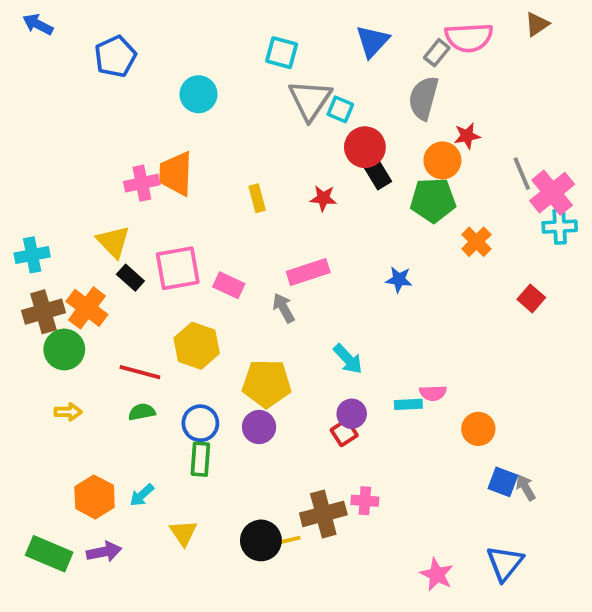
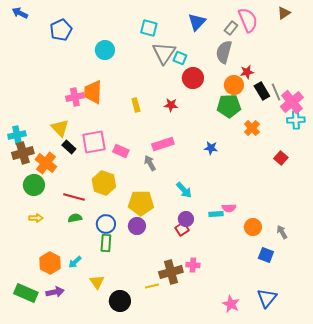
pink semicircle: (469, 38) -> (248, 20), turned -110
black rectangle: (376, 172) -> (262, 91), moved
brown cross: (43, 312) -> (23, 153), moved
gray arrow: (526, 488) -> (282, 232), moved
black circle: (261, 540) -> (120, 301), moved

